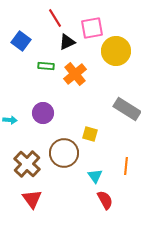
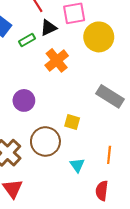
green rectangle: (46, 66) -> (27, 40), moved, turned -35
red semicircle: (105, 200) -> (102, 191), moved, turned -144

